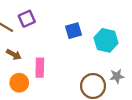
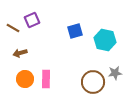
brown arrow: (14, 55) -> (20, 53), turned 136
pink rectangle: (40, 68) -> (46, 79), moved

